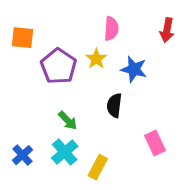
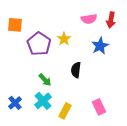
pink semicircle: (111, 29) -> (89, 19), moved, turned 77
blue star: (134, 69) -> (100, 46), moved, turned 30
pink rectangle: (155, 143) -> (99, 107), moved

